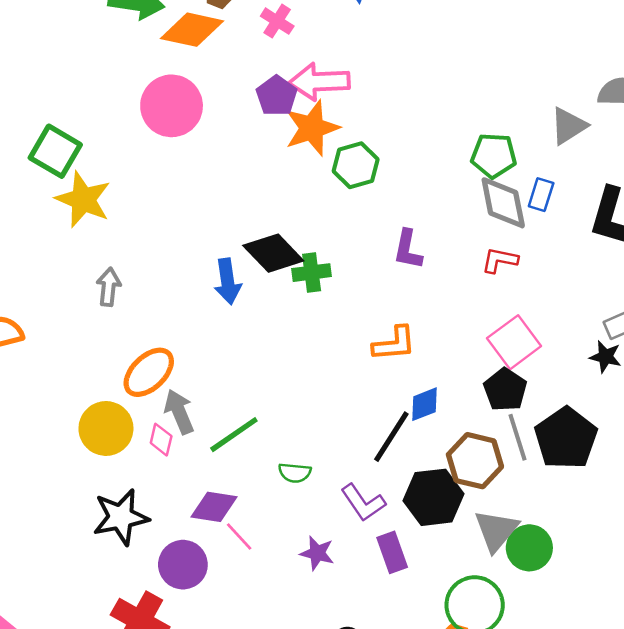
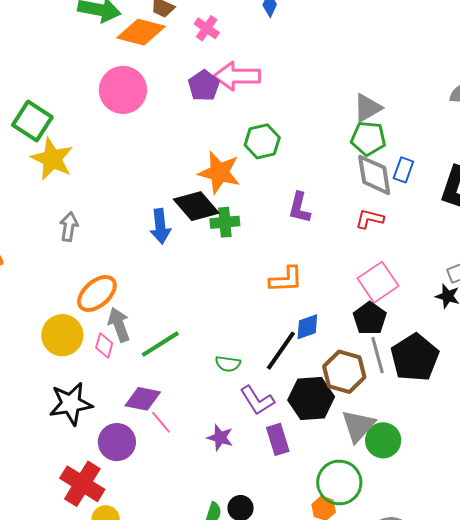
gray triangle: (568, 126) -> (367, 108), moved
orange star: (312, 128) -> (219, 173), moved, turned 30
green semicircle: (295, 473) -> (228, 364), moved

